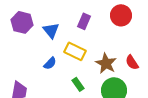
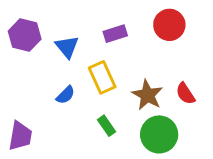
purple rectangle: (84, 21) -> (115, 34), turned 49
yellow rectangle: (75, 51) -> (102, 77), turned 40

